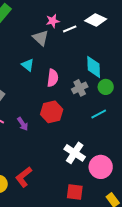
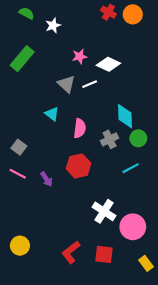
white diamond: (96, 20) -> (108, 64), moved
pink star: (53, 21) -> (80, 56), moved
white line: (70, 29) -> (90, 84), moved
red L-shape: (24, 177) -> (71, 252), moved

